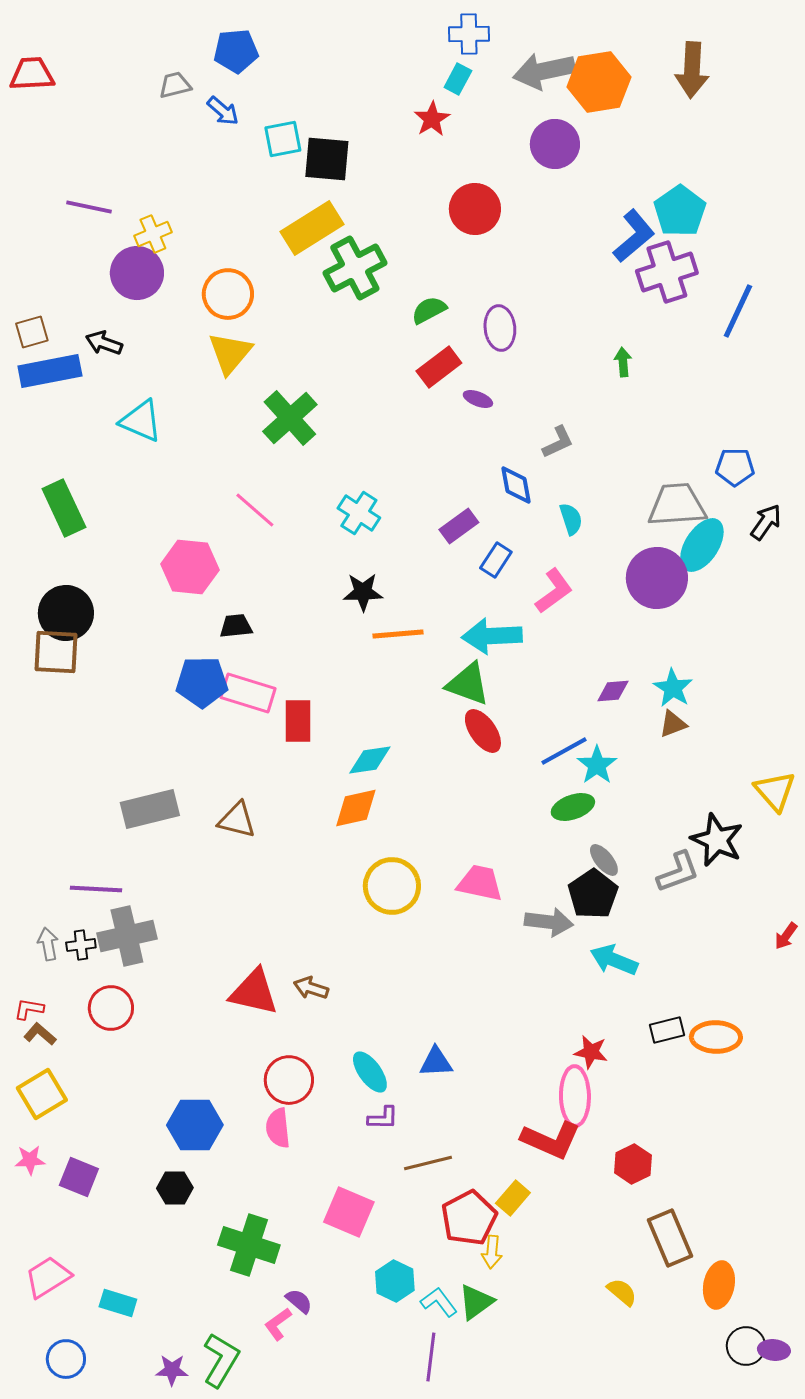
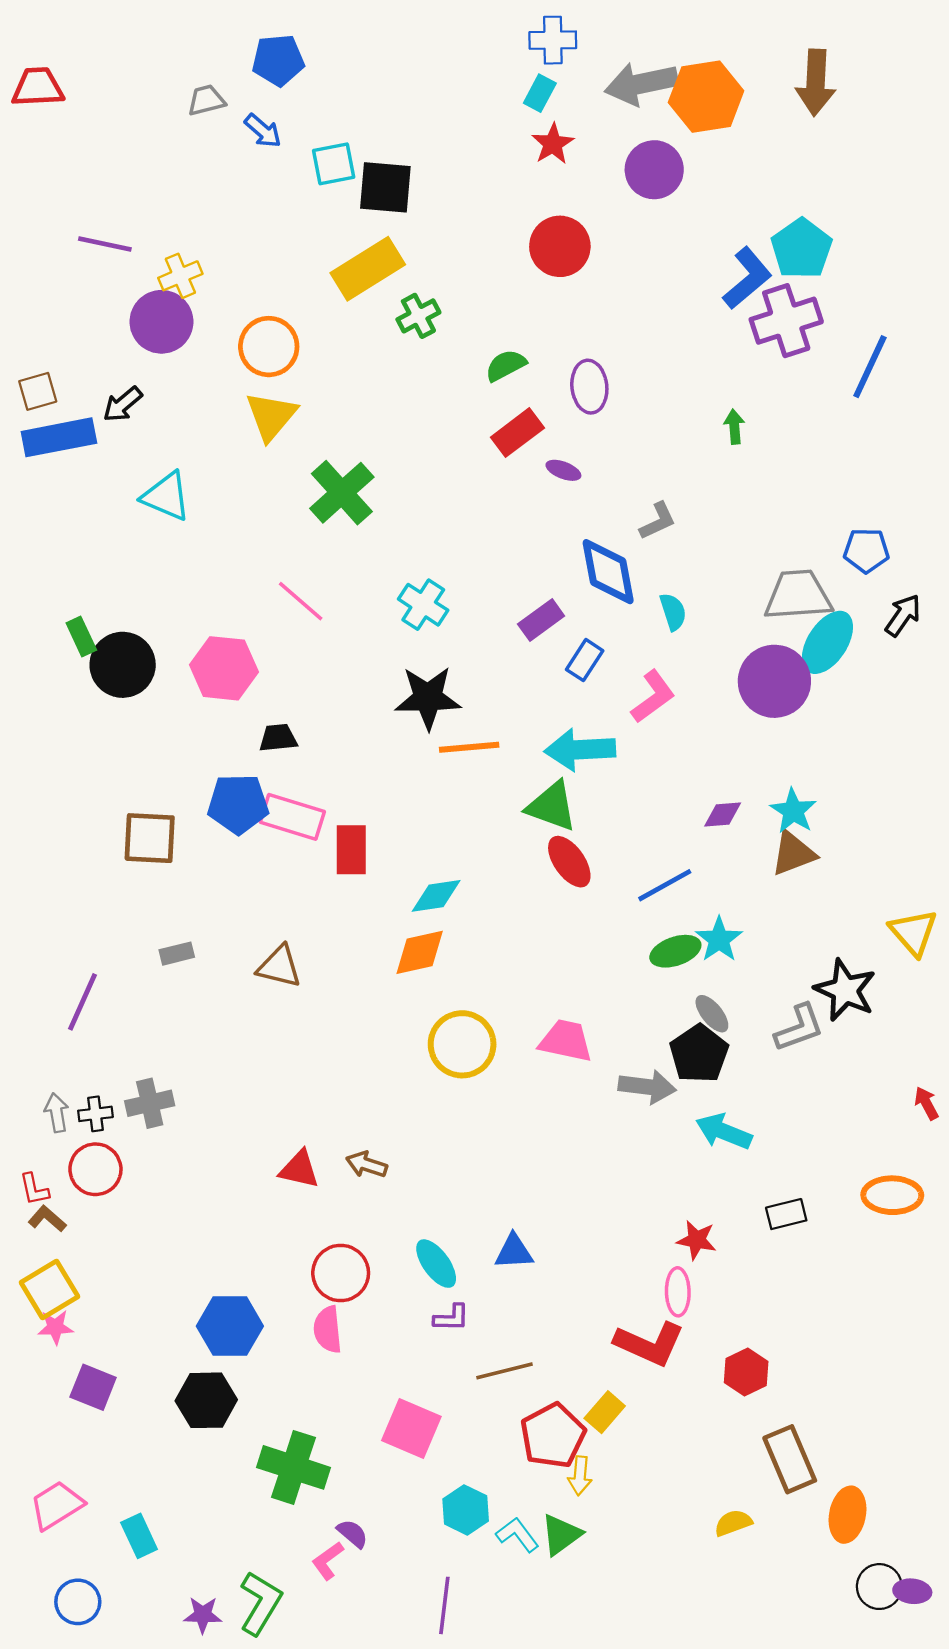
red star: (432, 119) -> (553, 144), moved
green cross: (355, 268) -> (418, 316), size x0.6
black arrow: (104, 343) -> (123, 404), turned -60
blue diamond: (516, 485) -> (608, 572), size x1.5
green rectangle: (64, 508) -> (81, 636), moved, size x0.6
black star: (363, 592) -> (428, 698), size x1.4
black circle: (66, 613) -> (123, 665), moved
brown square: (56, 652) -> (150, 838), moved
brown triangle: (673, 724) -> (793, 853), size x1.4
cyan star: (597, 765) -> (719, 939), moved
gray rectangle: (150, 809) -> (177, 954), size x0.5
purple line: (96, 889) -> (83, 1002), moved, turned -69
gray cross: (127, 936) -> (150, 1103), size x0.7
red arrow: (786, 936) -> (926, 1103), turned 116
red triangle: (254, 992) -> (299, 1169), size x0.7
red circle: (111, 1008) -> (95, 1169), moved
red L-shape: (29, 1009) -> (34, 1189), turned -112
orange ellipse: (716, 1037) -> (892, 1195), moved
pink ellipse: (575, 1096) -> (678, 1292), size x0.7
pink star: (30, 1160) -> (55, 1327), moved
black hexagon: (175, 1188) -> (206, 1400), size x1.4
yellow semicircle: (622, 1292) -> (733, 1523), turned -60
cyan rectangle: (118, 1303) -> (139, 1536), turned 48
purple line: (431, 1357) -> (444, 1605), moved

